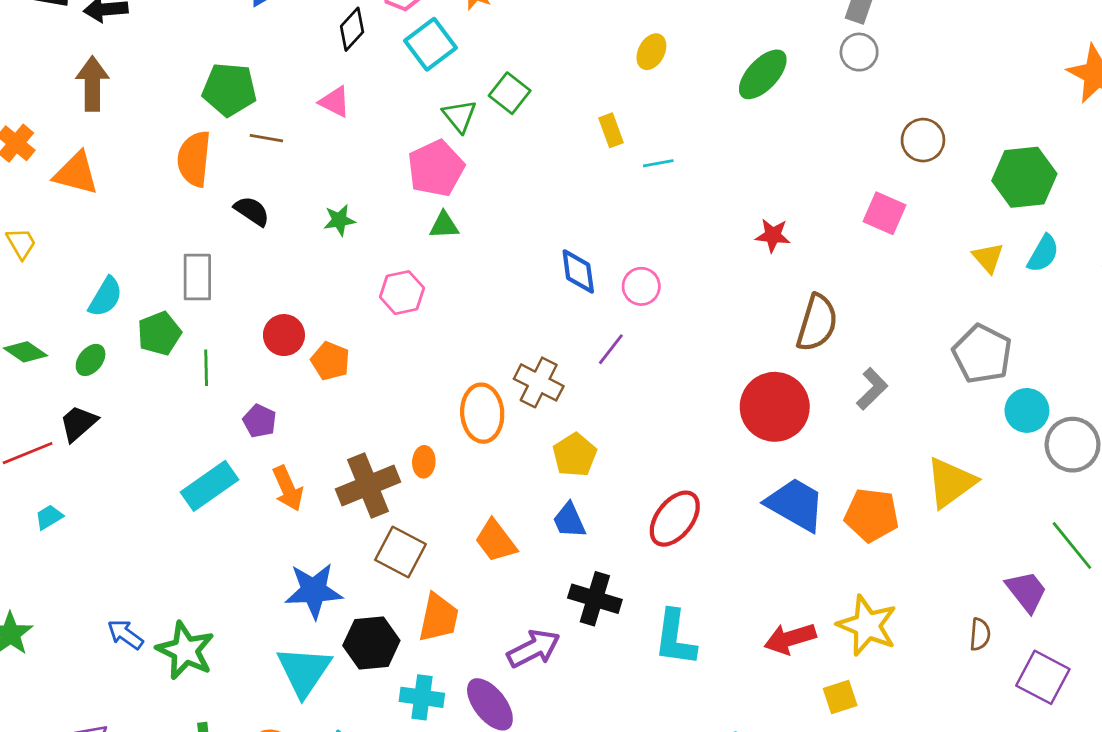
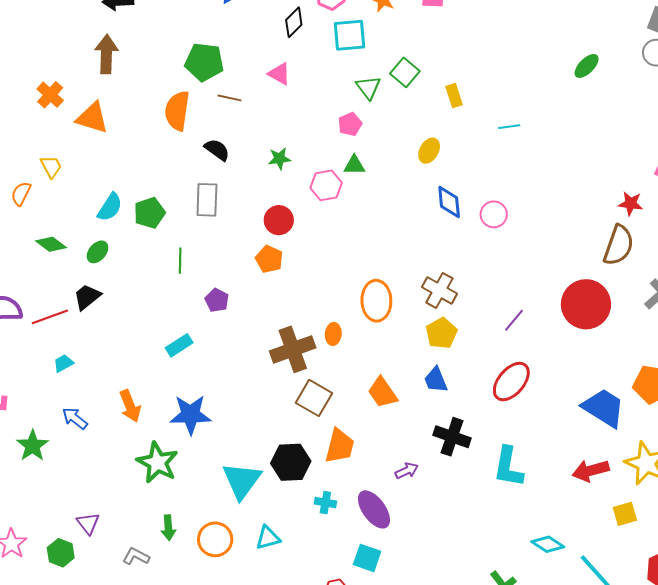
cyan square: (430, 44) -> (350, 35), turned 30
yellow ellipse: (651, 52) -> (429, 151), moved
green ellipse: (763, 74) -> (587, 66), size x0.7
yellow rectangle: (611, 130) -> (454, 96), moved
pink pentagon: (436, 168) -> (350, 124), size x0.6
red star: (773, 235) -> (631, 204), moved
gray rectangle: (197, 277) -> (207, 200), moved
pink hexagon: (402, 293) -> (326, 185), moved
green pentagon: (159, 333) -> (150, 213), moved
red circle: (284, 335) -> (279, 220), moved
purple line: (611, 349) -> (514, 320), moved
brown cross: (539, 382) -> (439, 290), moved
cyan rectangle: (209, 486) -> (179, 345), size x0.7
orange arrow: (288, 488) -> (130, 406), moved
blue trapezoid: (796, 504) -> (604, 408), moved
blue star: (314, 591) -> (190, 415), moved
blue arrow: (125, 634) -> (75, 418), moved
purple arrow: (534, 649) -> (407, 471), size x0.6
cyan cross: (422, 697) -> (325, 503), size x0.7

